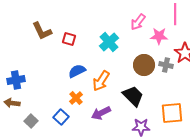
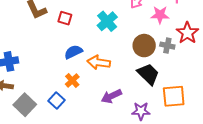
orange arrow: (101, 81) -> (99, 62), turned 65
black trapezoid: (133, 96) -> (148, 74), moved
purple arrow: (101, 113) -> (111, 96), moved
gray square: (31, 121) -> (25, 105), size x1.5

